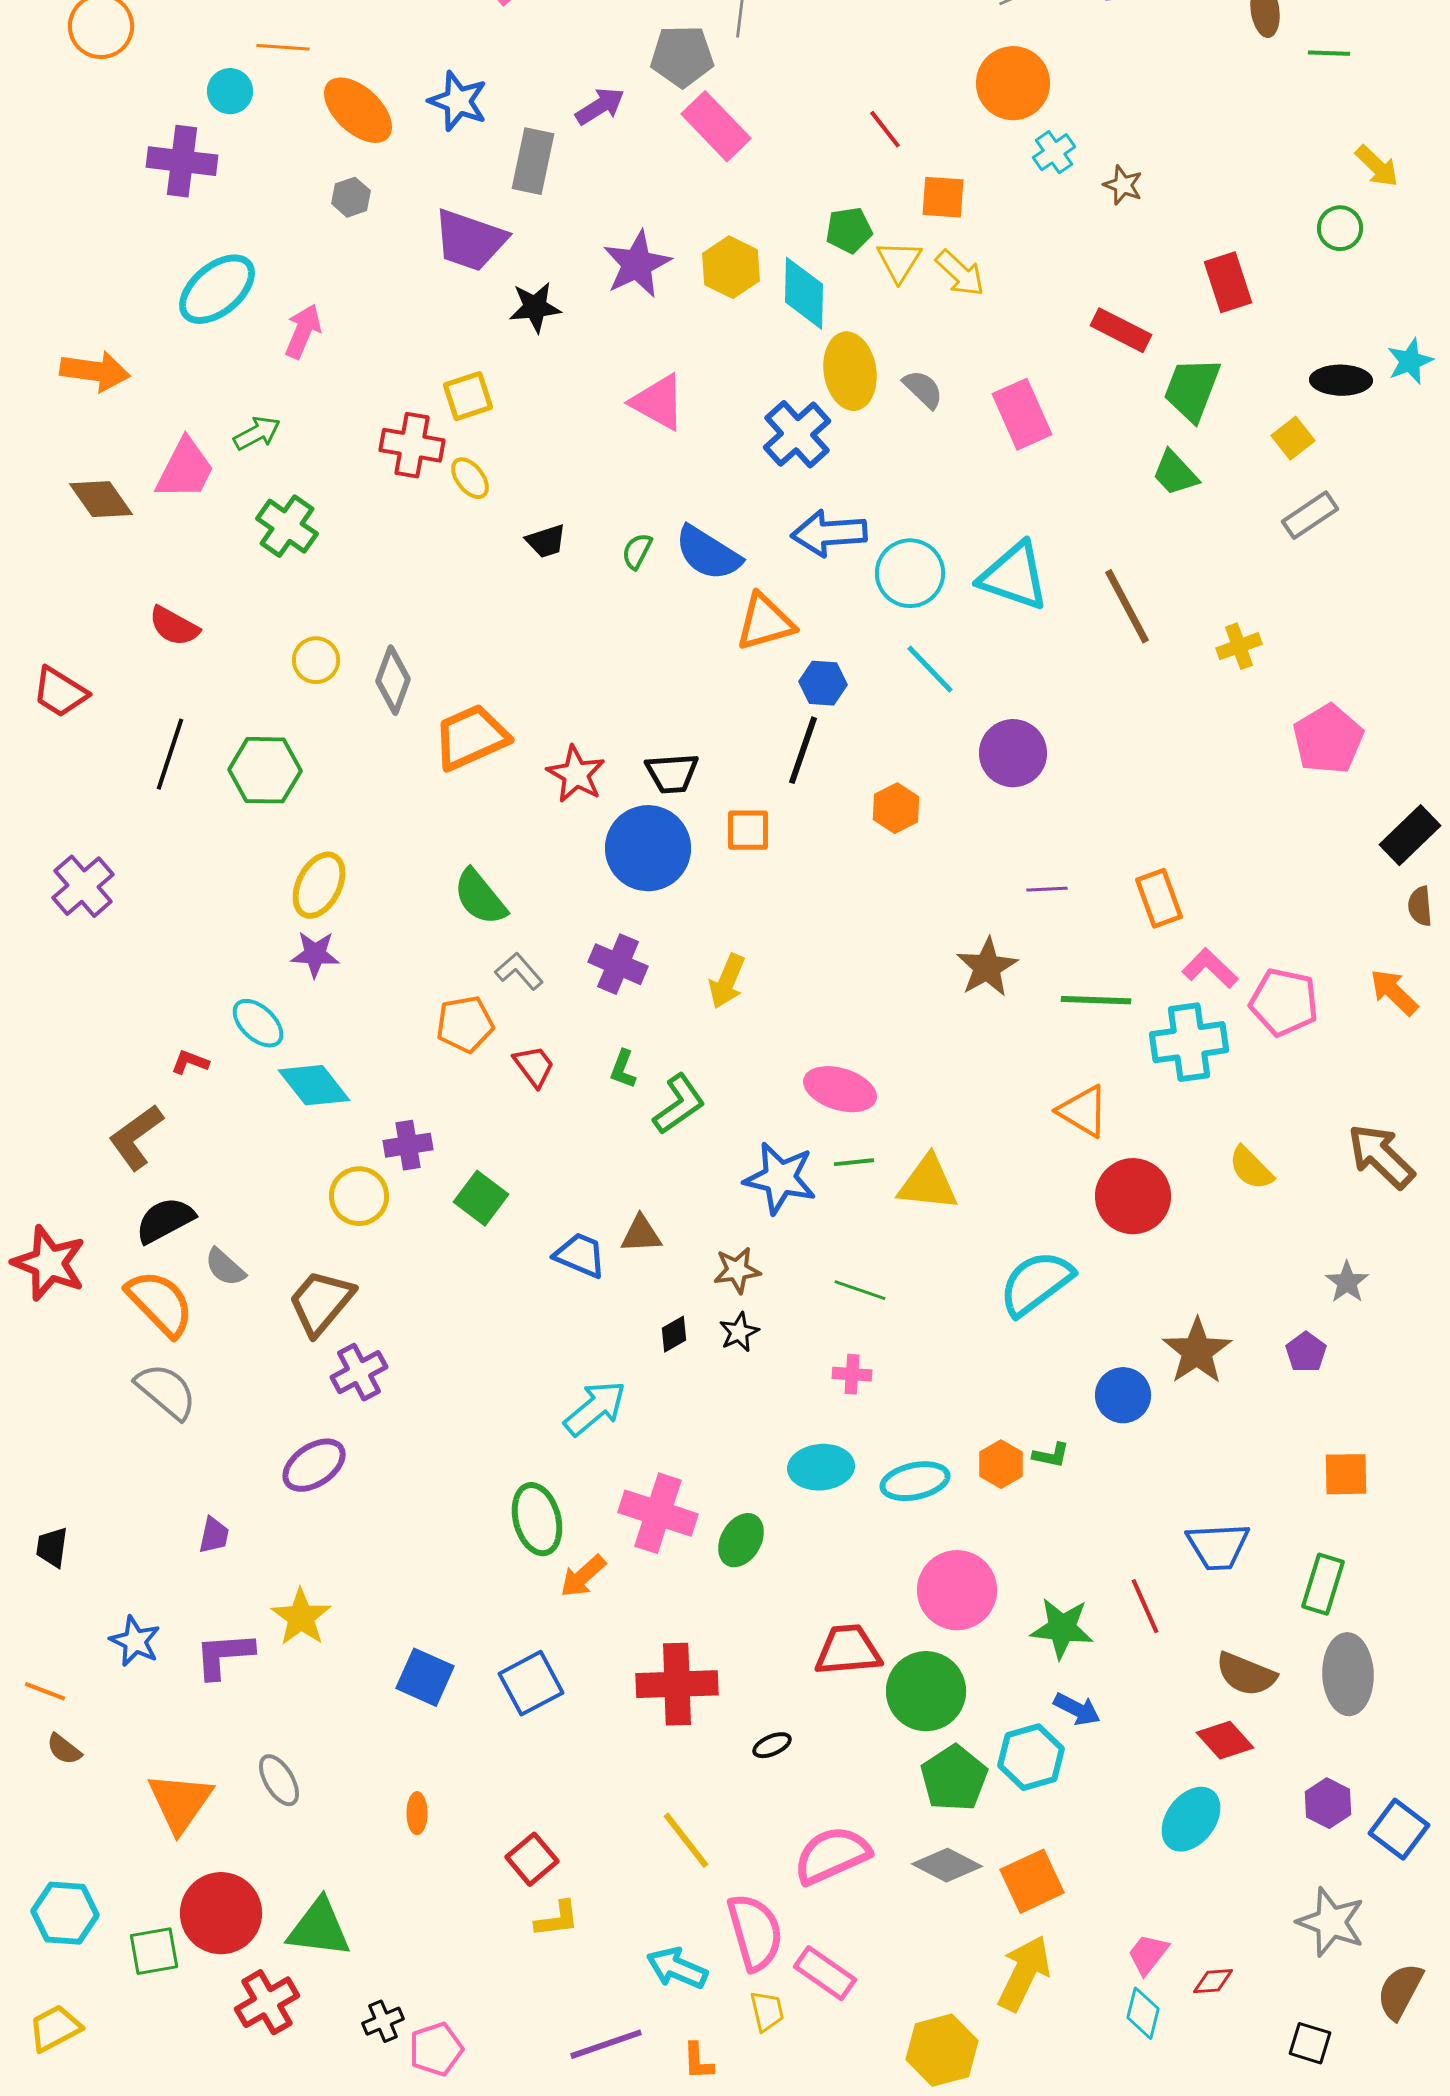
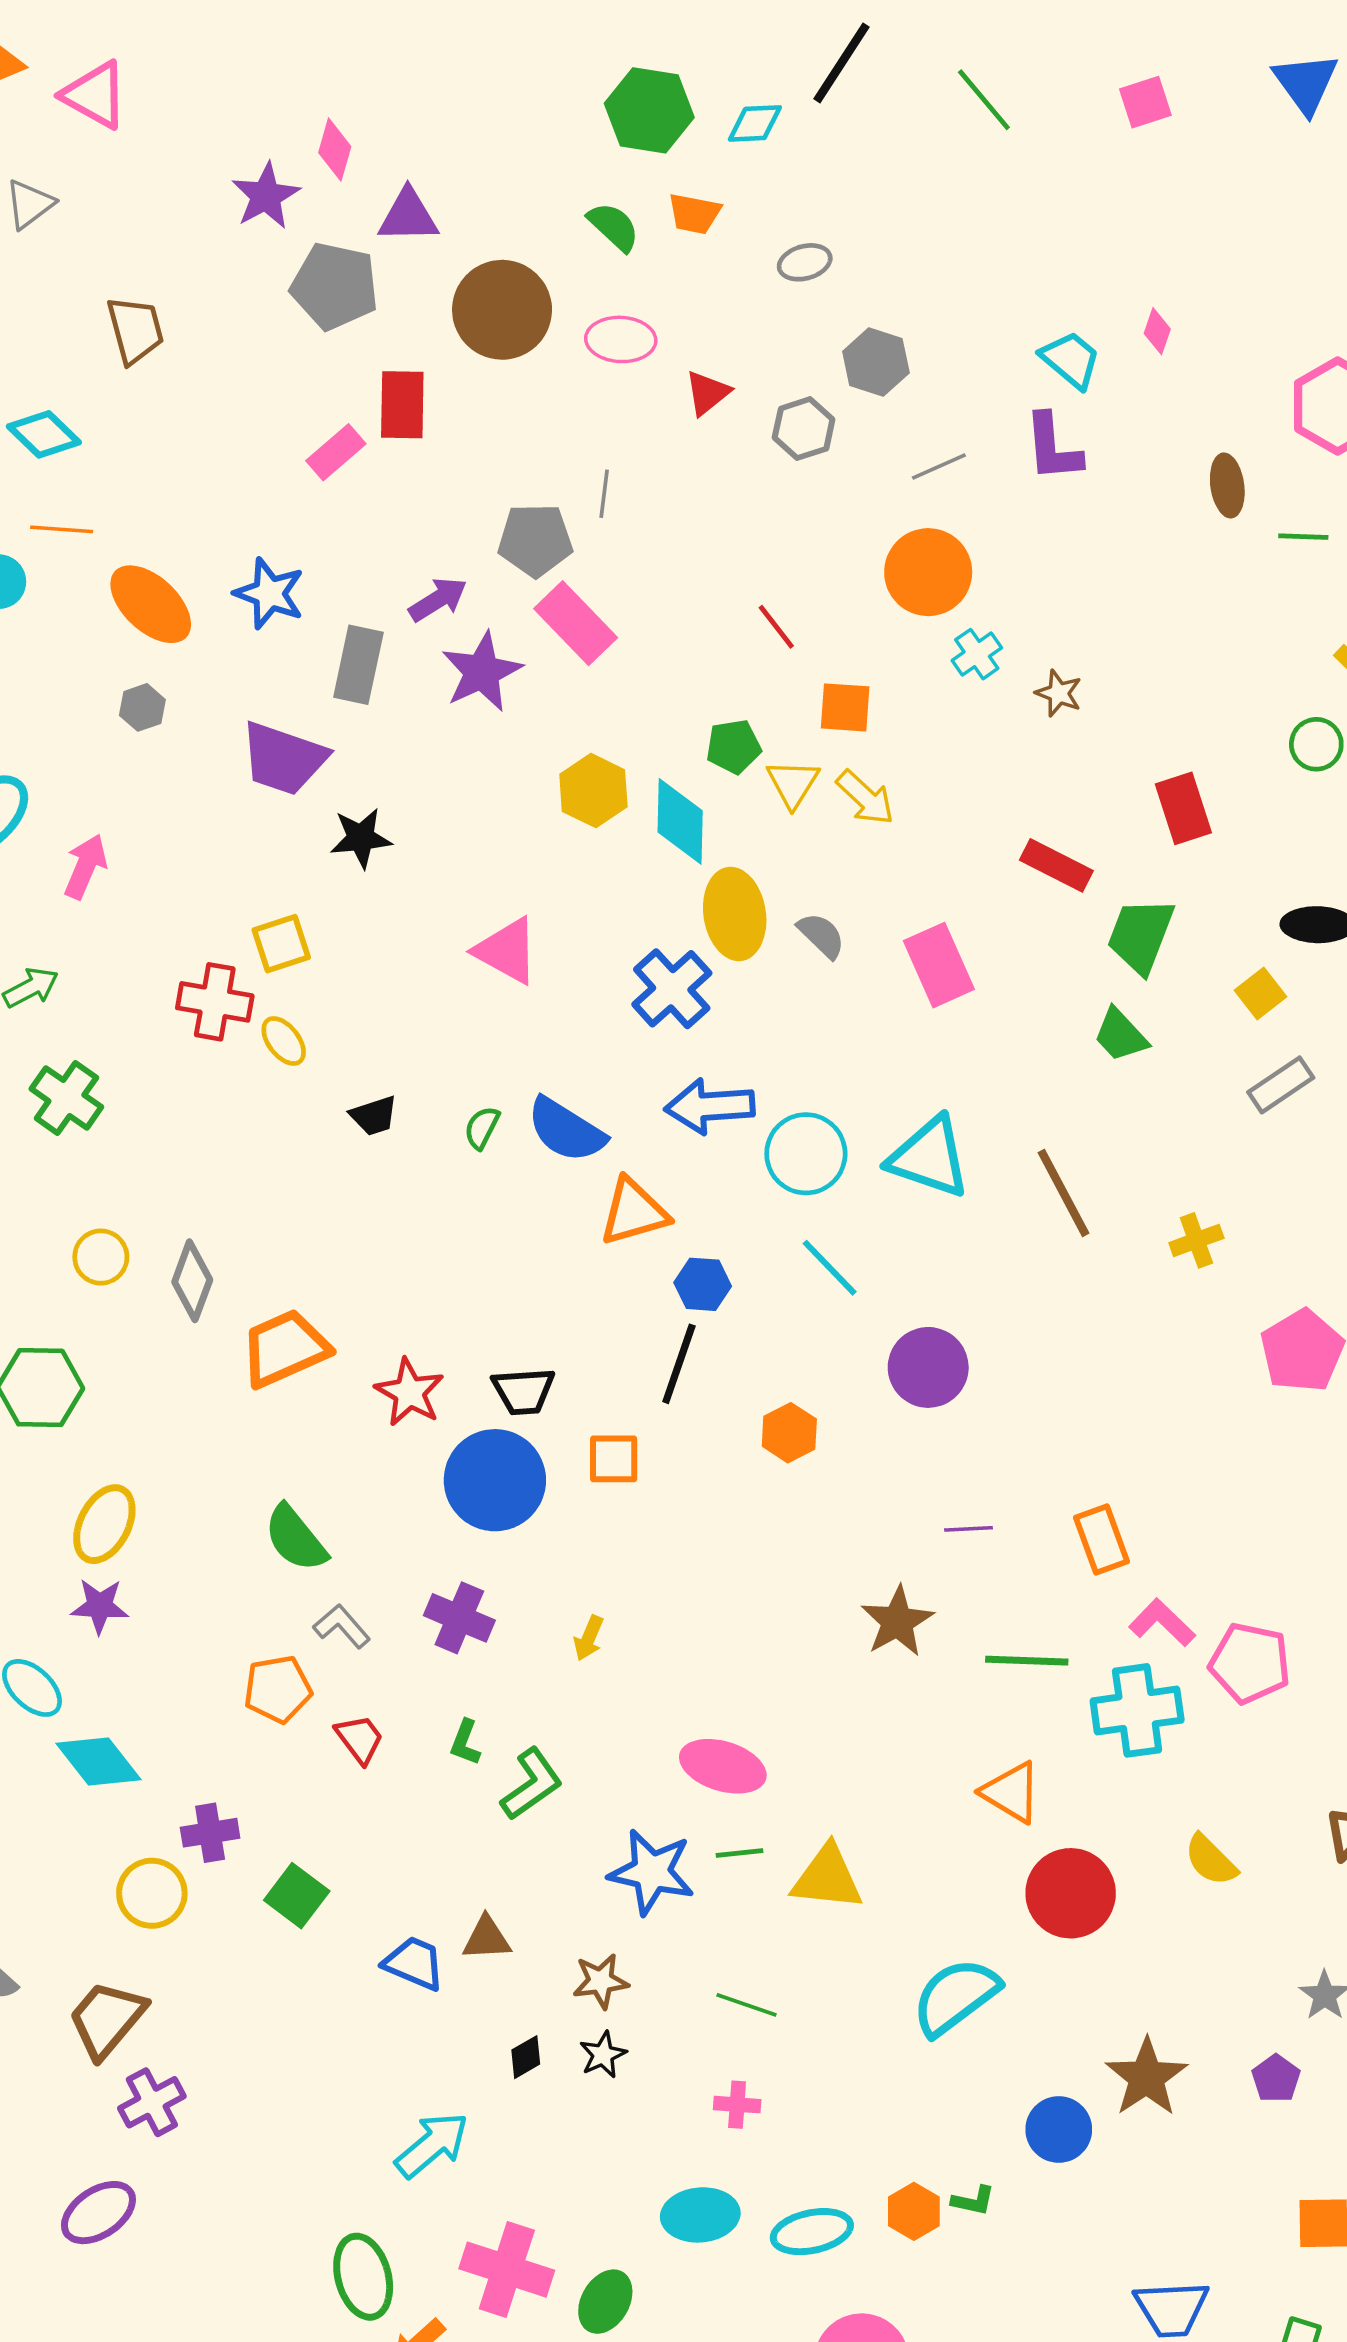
purple star: (637, 264) -> (482, 672), moved
yellow arrow: (727, 981) -> (589, 1638), size x0.7

